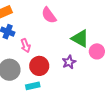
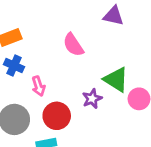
purple star: (69, 62) -> (92, 99), moved

